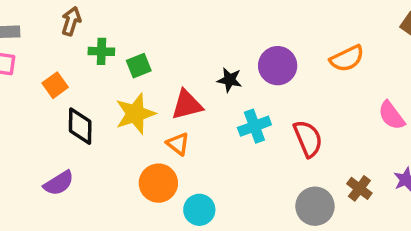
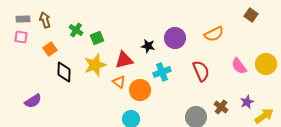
brown arrow: (71, 21) -> (45, 20), moved, turned -35
green cross: (101, 51) -> (76, 30), turned 32
red semicircle: (308, 139) -> (201, 71), moved
purple semicircle: (59, 183) -> (33, 101), moved
orange circle: (158, 183) -> (140, 90), moved

